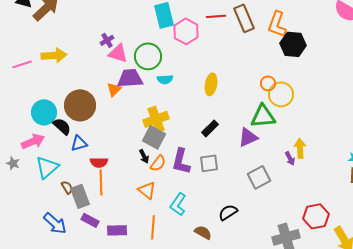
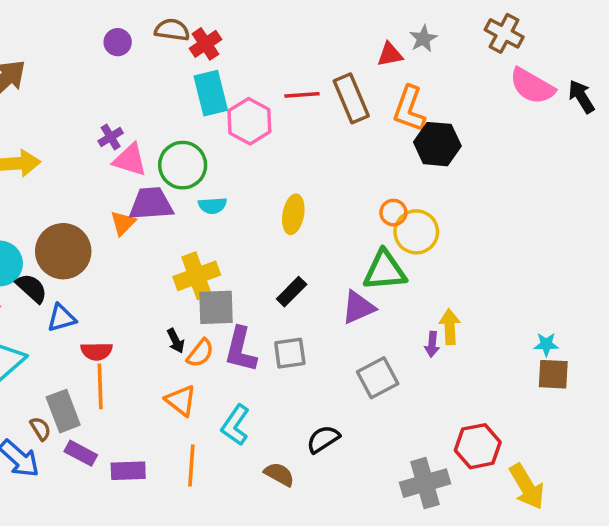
gray square: (154, 137) -> (216, 307), moved, turned -30
purple arrow: (290, 158) -> (432, 344), turned 32
brown semicircle: (67, 187) -> (40, 429), moved

